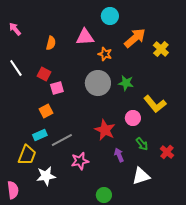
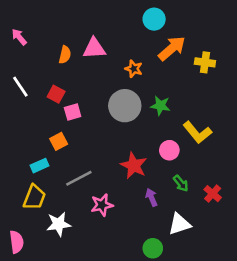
cyan circle: (110, 16) -> (154, 19), moved
pink triangle: (85, 37) -> (94, 48), moved
yellow cross: (161, 49) -> (205, 62), turned -35
cyan rectangle: (40, 135) -> (39, 166), moved
green circle: (104, 195) -> (153, 248), moved

